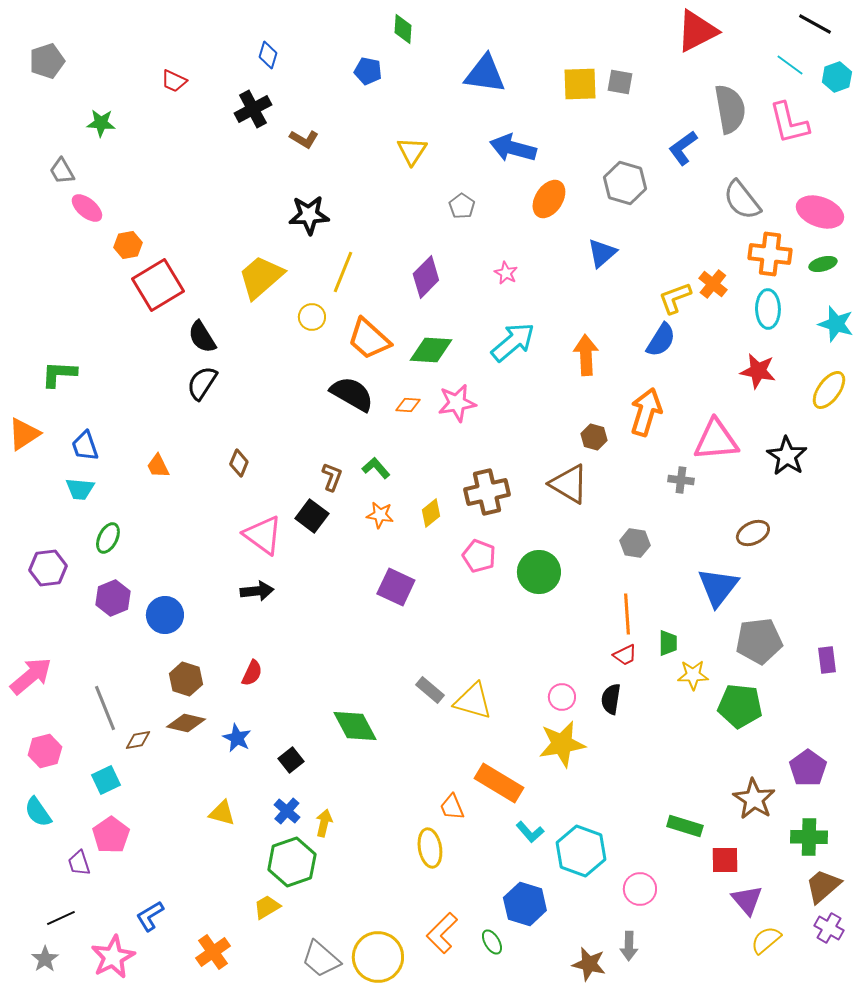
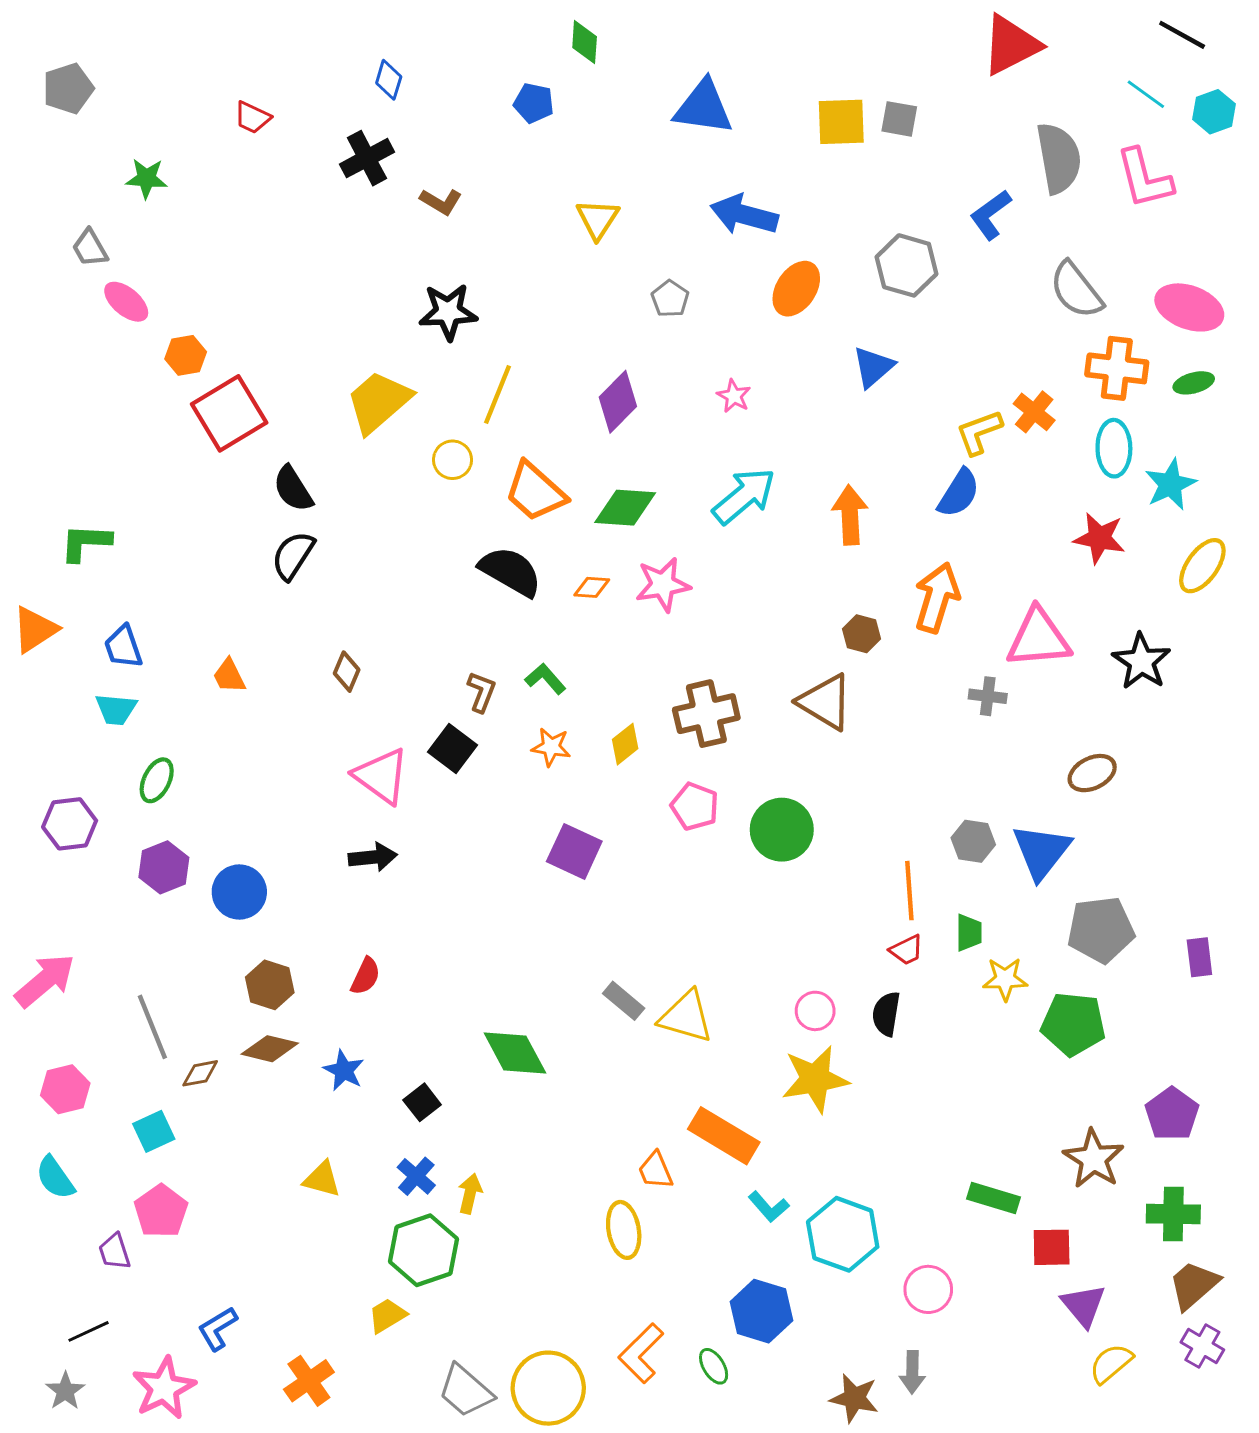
cyan star: (836, 324) -> (1170, 484), moved, turned 30
gray hexagon: (635, 543) -> (973, 841), moved

